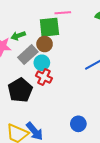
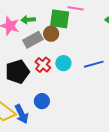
cyan circle: (42, 63) -> (63, 63), moved
blue circle: (78, 124) -> (42, 101), moved

